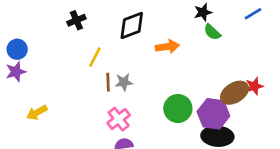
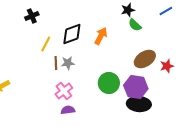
black diamond: (132, 26) -> (72, 34), moved
orange arrow: (167, 47) -> (101, 36), turned -54
brown ellipse: (235, 93) -> (145, 59), moved

